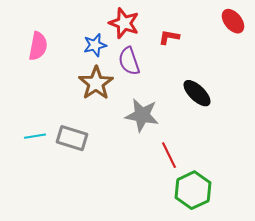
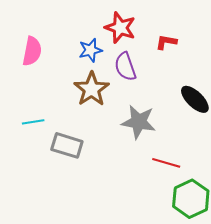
cyan line: (35, 136) -> (33, 122), moved
red line: (169, 155) -> (166, 163), turned -48

